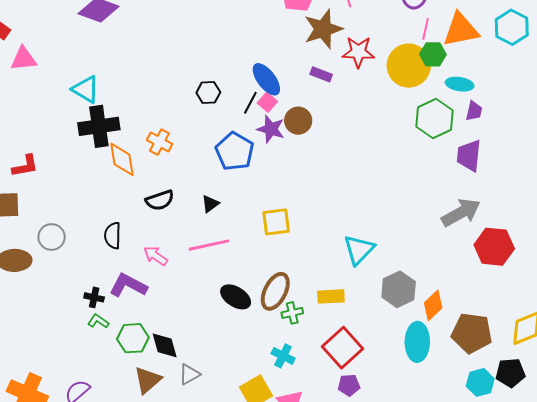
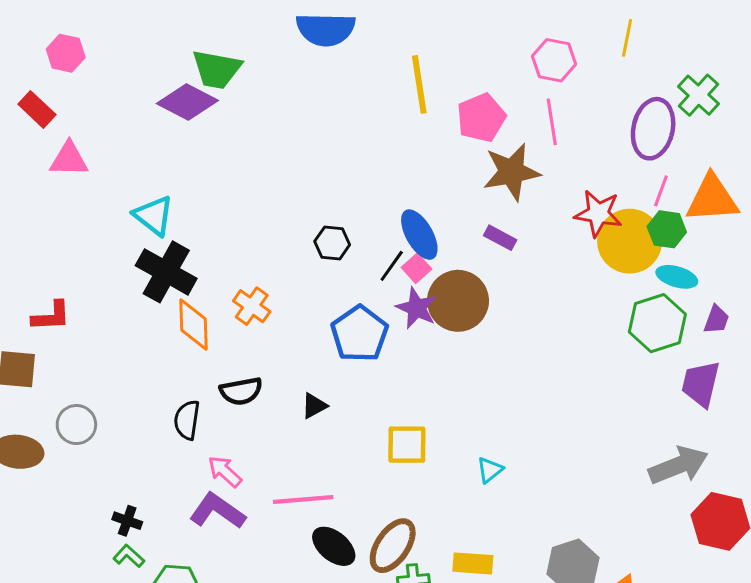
red star: (358, 52) -> (598, 213), moved
cyan ellipse: (460, 84) -> (677, 277), moved
brown circle: (298, 121) -> (458, 301), size x1.5
black cross: (99, 126) -> (166, 272), turned 30
black semicircle: (113, 236) -> (187, 420), moved
pink line: (209, 245) -> (303, 499), moved
cyan triangle: (359, 250) -> (490, 470), moved, size x0.6
purple L-shape: (128, 285) -> (217, 511), moved

